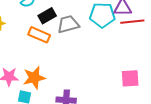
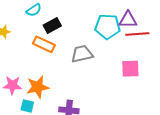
gray trapezoid: (68, 24) -> (82, 54), moved
pink square: (130, 78) -> (130, 69), moved

